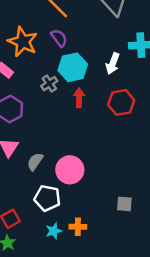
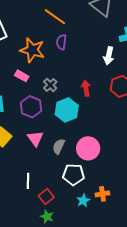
purple semicircle: (59, 38) -> (61, 42), turned -126
cyan hexagon: (73, 67) -> (67, 110), moved
gray cross: (49, 84) -> (50, 85), moved

